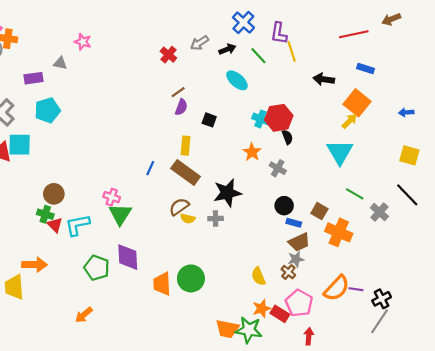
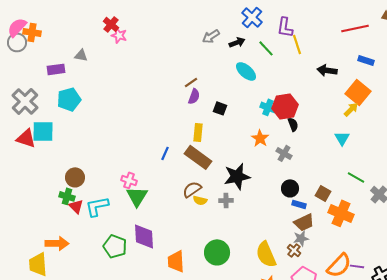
pink star: (83, 42) -> (119, 35), moved
red cross: (168, 55) -> (111, 24), moved
cyan triangle: (340, 152) -> (342, 138), size x0.6
yellow semicircle: (258, 276) -> (266, 254), size x1.5
green circle: (191, 278) -> (217, 252), moved

